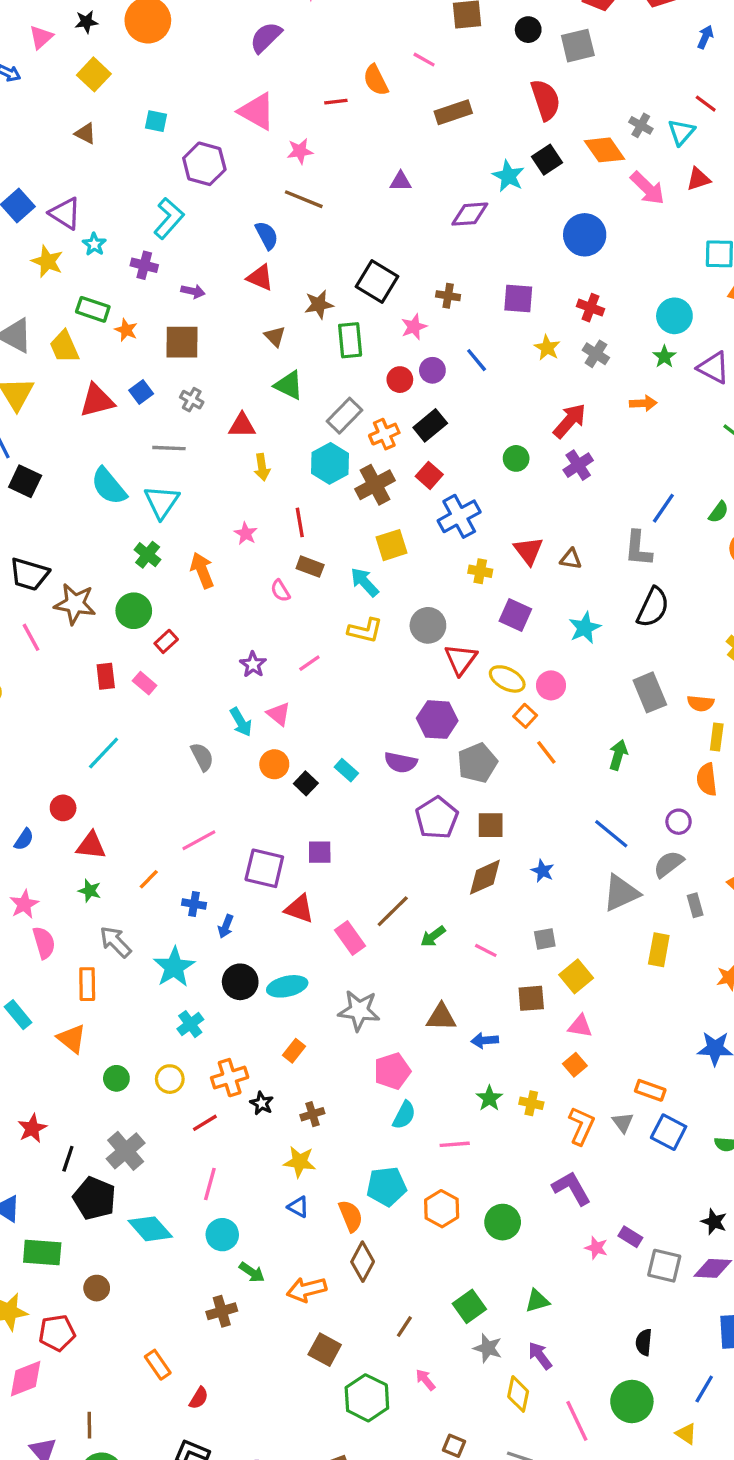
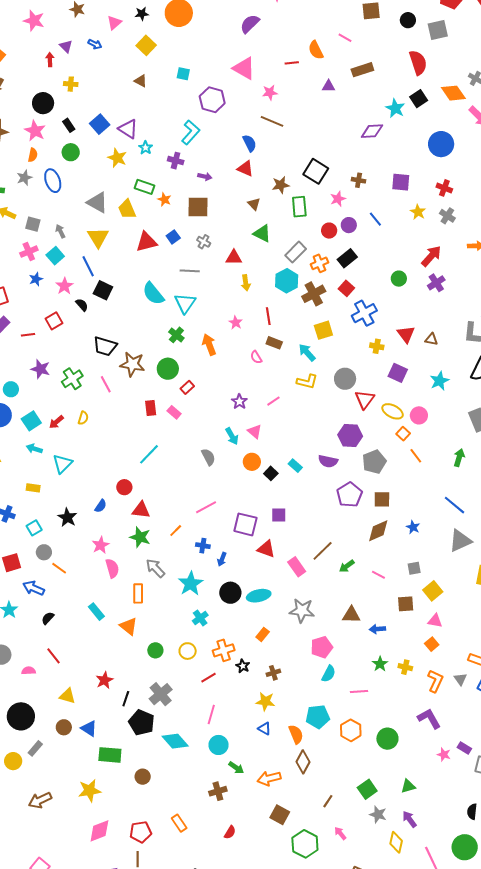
purple triangle: (401, 181) -> (329, 86), moved
green star: (90, 891) -> (140, 537), size x1.5
red pentagon: (57, 1333) -> (141, 832), moved
red semicircle: (199, 1398) -> (230, 832), moved

